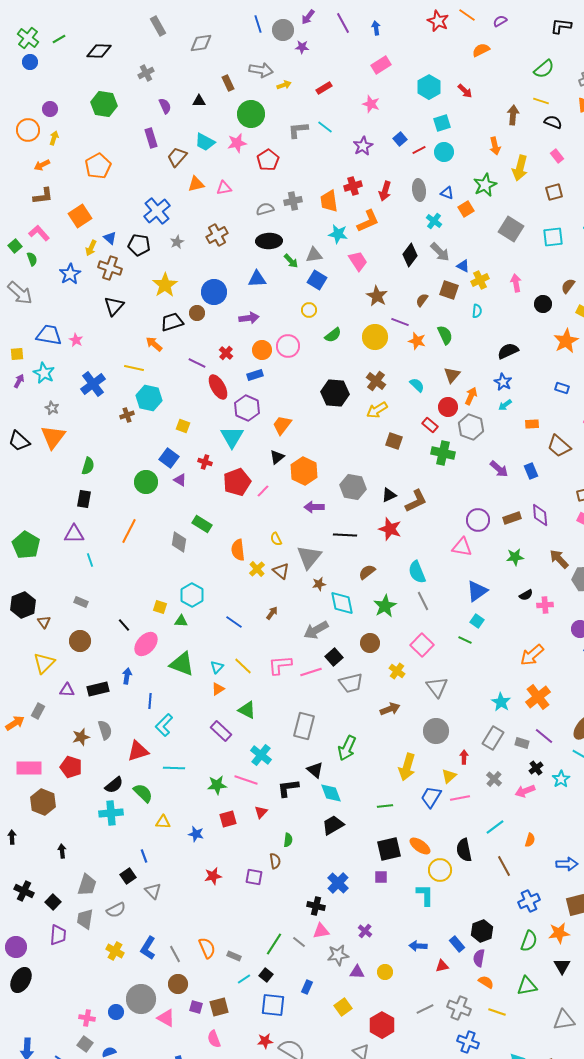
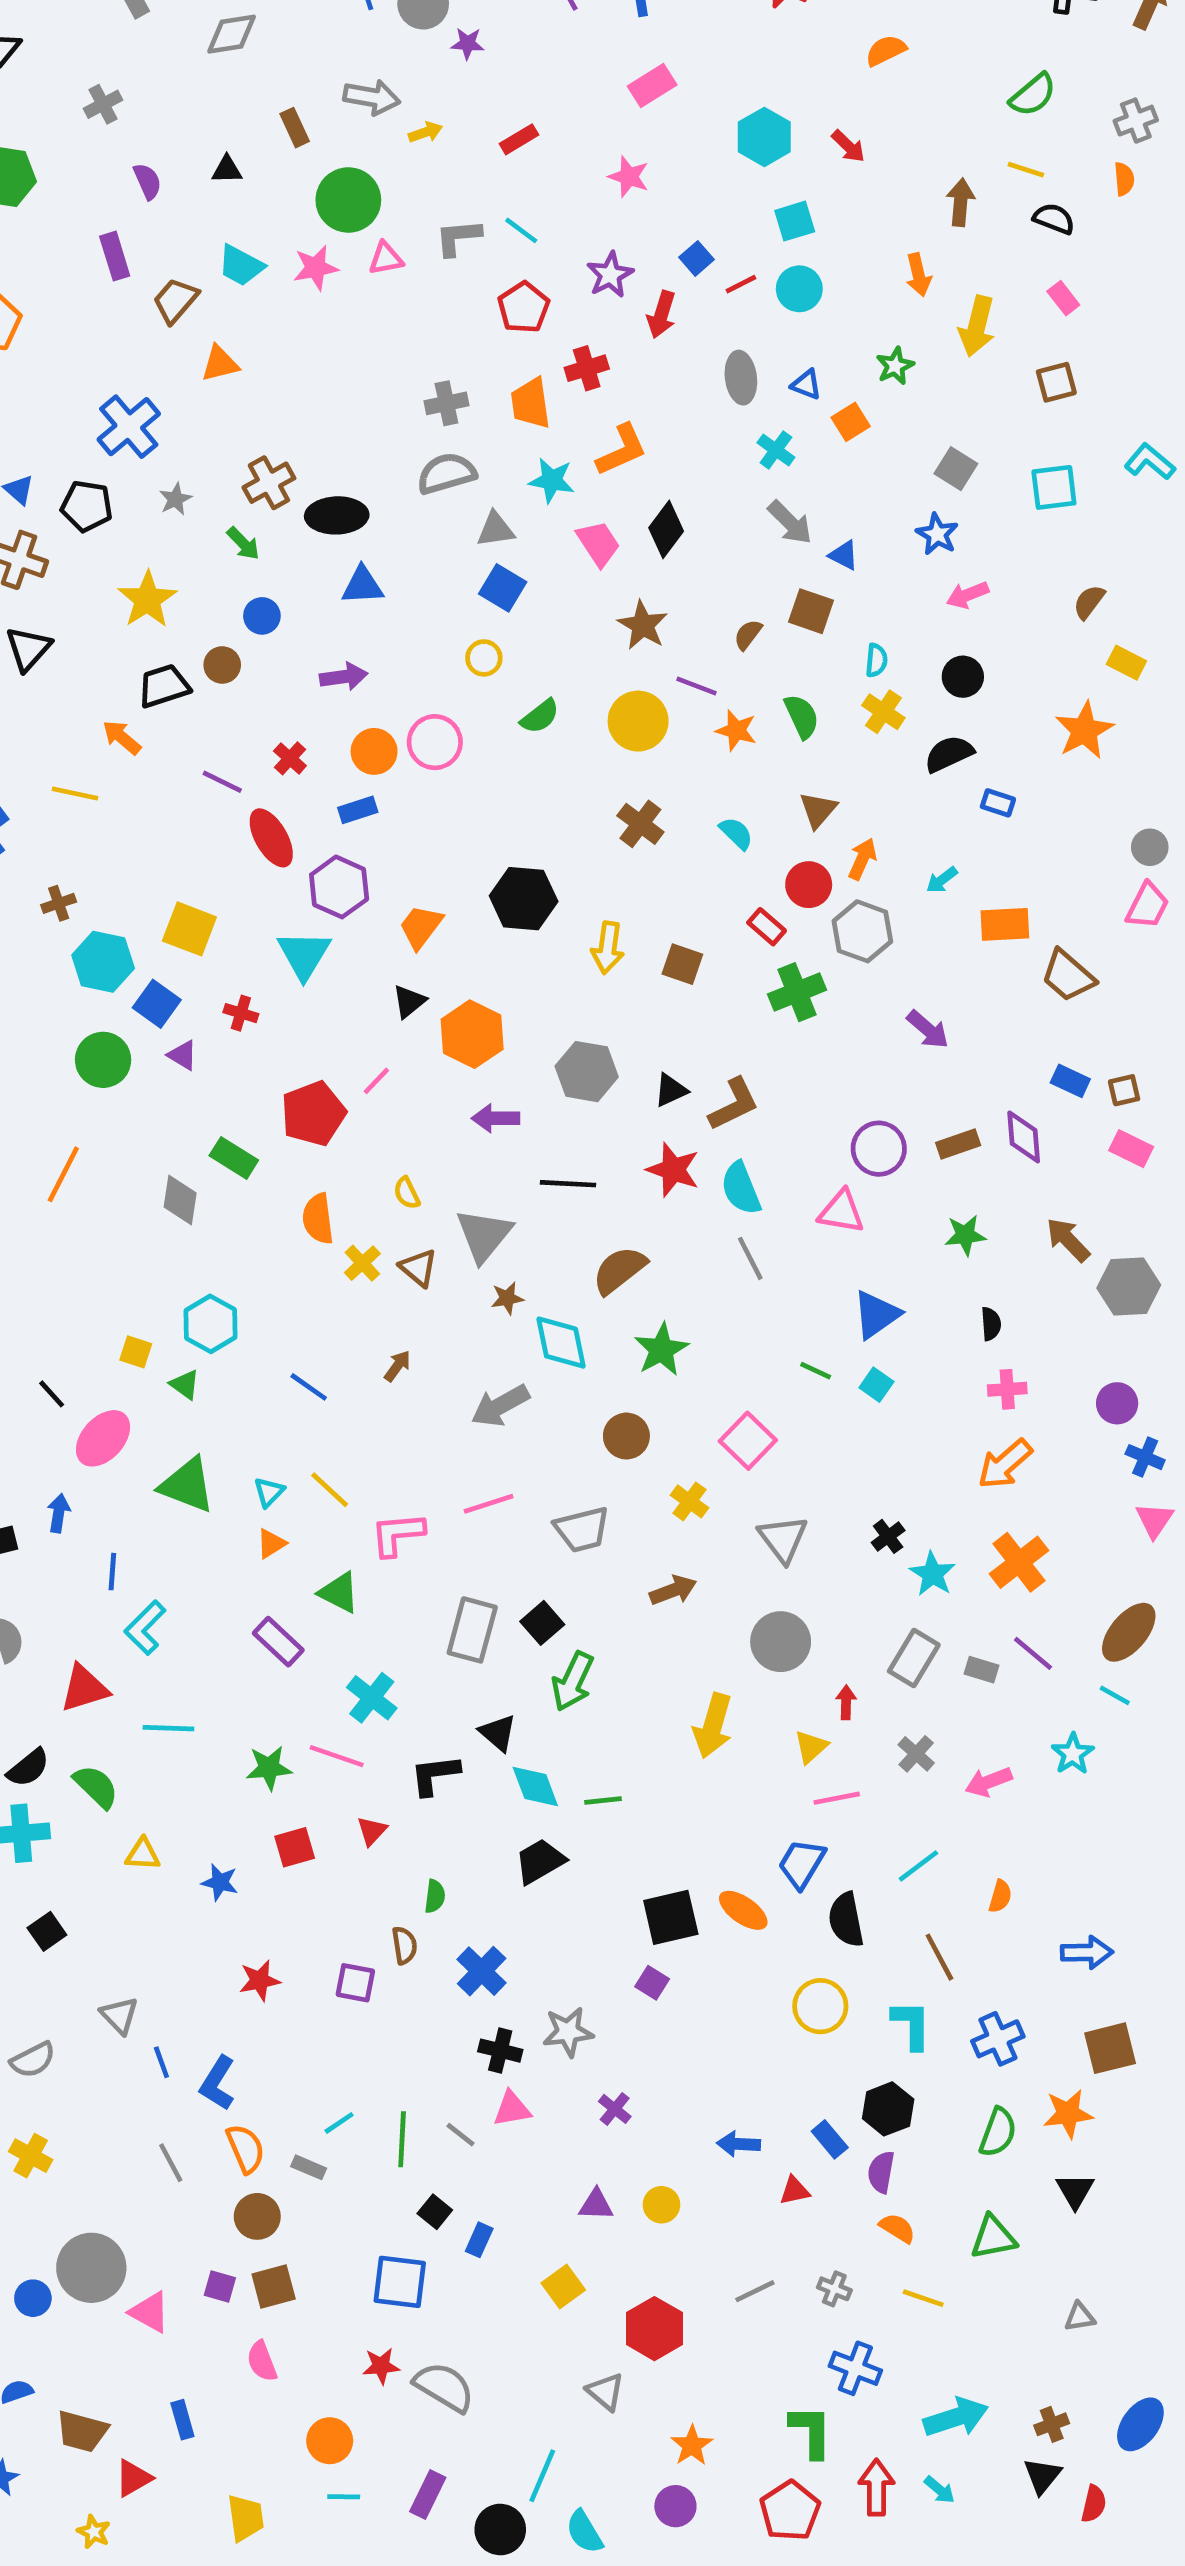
red pentagon: (268, 160) -> (524, 307), moved
green star: (485, 185) -> (895, 366), size x0.7
pink triangle: (224, 188) -> (386, 258), moved
red arrow: (385, 191) -> (661, 314), moved
gray semicircle: (265, 209) -> (446, 473), moved, size x1.4
gray square: (511, 229) -> (956, 469), size x0.7
black ellipse: (269, 241) -> (337, 515), moved
black diamond: (410, 255) -> (666, 529), moved
green arrow: (291, 261) -> (243, 543), moved
yellow cross: (480, 280) -> (883, 712), moved, turned -30
pink arrow: (516, 283) -> (968, 595), turned -102
blue circle: (214, 292) -> (262, 616), size x0.6
black circle: (543, 304) -> (963, 677), moved
blue star: (503, 382) -> (937, 534), moved
blue rectangle: (562, 388) -> (998, 803), moved
black hexagon: (335, 393) -> (524, 899), moved
cyan hexagon: (149, 398) -> (103, 962), moved
yellow arrow: (377, 410) -> (608, 948), moved, turned -50
orange rectangle: (532, 424) -> (1005, 924), size x1.5
yellow square: (183, 426) -> (189, 929), size x1.6
green cross: (443, 453) -> (797, 992), turned -35
blue rectangle: (531, 471) -> (1070, 1081), moved, turned -42
red pentagon: (237, 482) -> (313, 1114), moved
brown semicircle: (367, 572) -> (619, 1270), size x1.4
cyan semicircle: (417, 572) -> (741, 1188), moved
black semicircle: (526, 595) -> (991, 1324), turned -64
gray line: (423, 601) -> (750, 1258), moved
pink cross: (545, 605) -> (1007, 1389), moved
green triangle: (181, 621) -> (185, 1385), turned 32
green line: (465, 640) -> (816, 1371), moved
black square: (334, 657) -> (542, 1623), moved
pink L-shape: (280, 665) -> (397, 1534), moved
black cross: (536, 768) -> (888, 1536), moved
blue trapezoid: (431, 797) -> (802, 1864), moved
green line: (385, 806) -> (603, 1801), moved
blue line: (144, 856) -> (161, 2062), moved
yellow circle: (440, 870) -> (820, 2006), moved
black square: (128, 876) -> (47, 1931), moved
purple square: (381, 877) -> (652, 1983), turned 32
blue cross: (338, 883) -> (482, 1971), moved
cyan L-shape: (425, 895) -> (911, 2025), moved
green line: (274, 944) -> (402, 2139), turned -30
blue L-shape: (148, 948) -> (218, 2083), moved
gray star: (338, 955) -> (568, 2032), moved
black square: (266, 975) -> (435, 2212), moved
cyan line: (244, 979) -> (339, 2123), moved
brown circle: (178, 984) -> (257, 2216), moved
gray cross: (459, 1008) -> (834, 2289), size x0.6
gray triangle: (564, 1020) -> (1080, 2317), size x0.6

